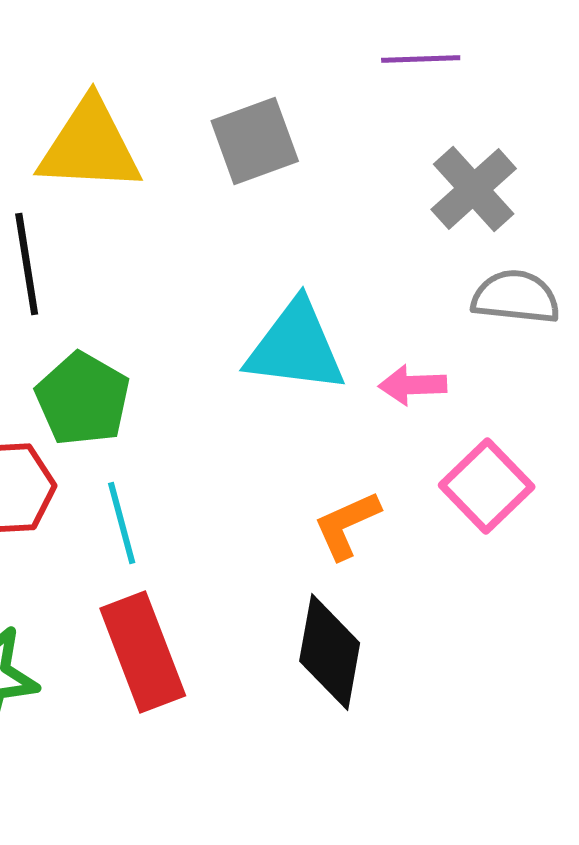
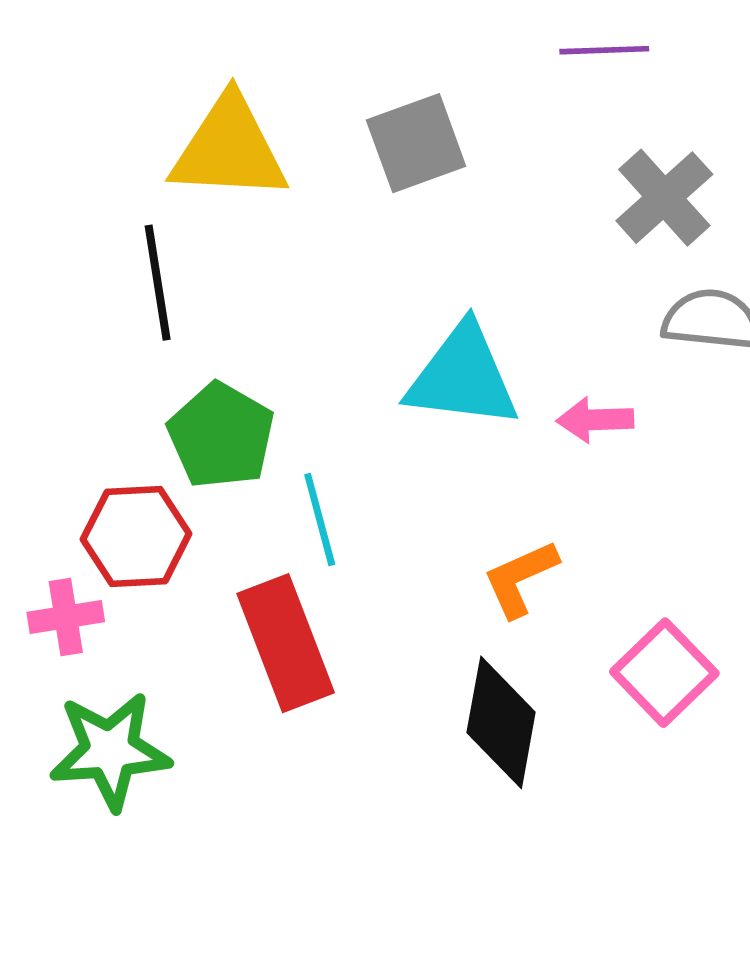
pink square: (487, 486) -> (664, 673), moved
cyan line: (122, 523) -> (320, 519), moved
red rectangle: (143, 652) -> (286, 643), moved

